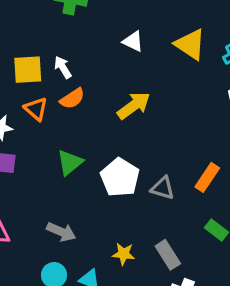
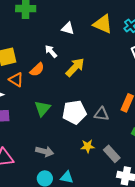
white arrow: (63, 67) -> (51, 51), moved
white pentagon: (120, 177) -> (74, 112), turned -30
yellow star: (124, 254) -> (88, 146), moved

